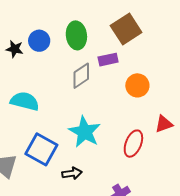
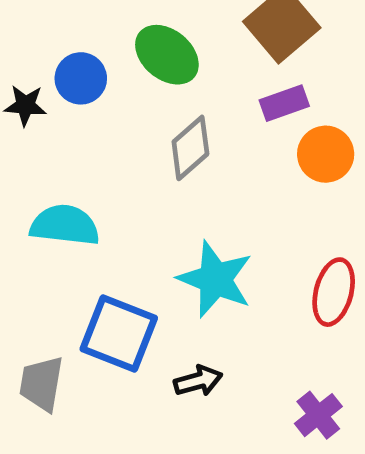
green ellipse: (76, 35) -> (167, 55), turned -36
purple rectangle: (108, 60) -> (284, 103), moved

